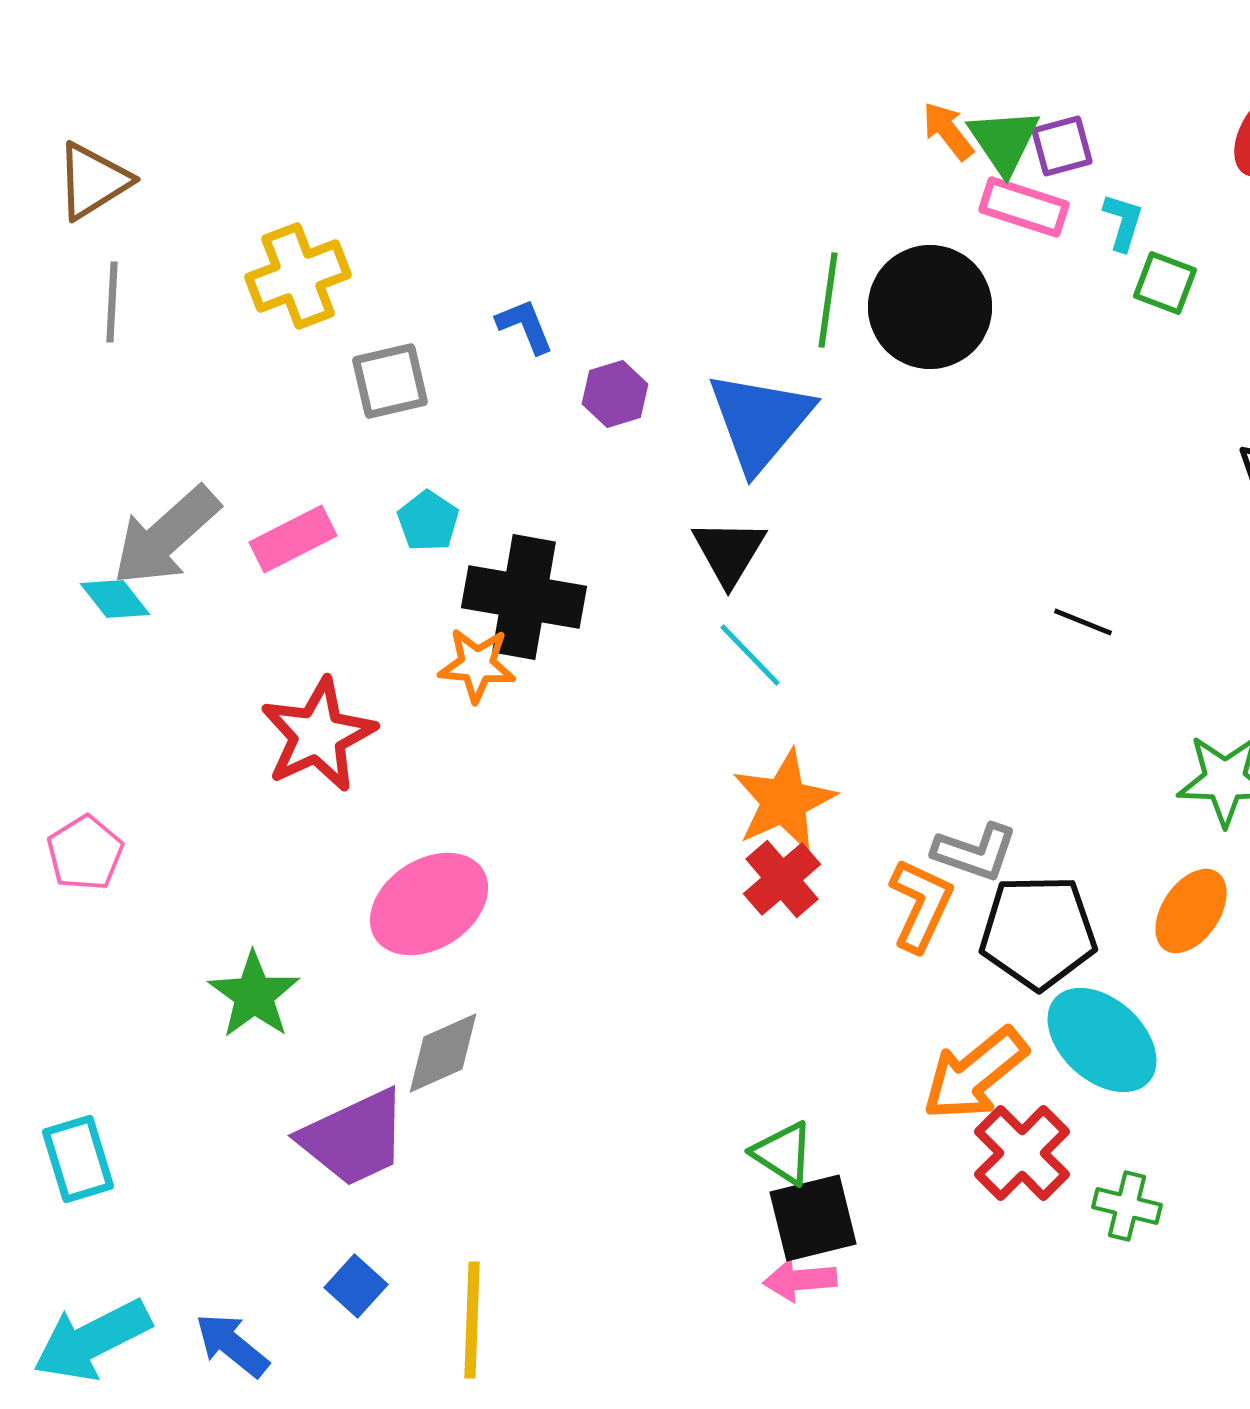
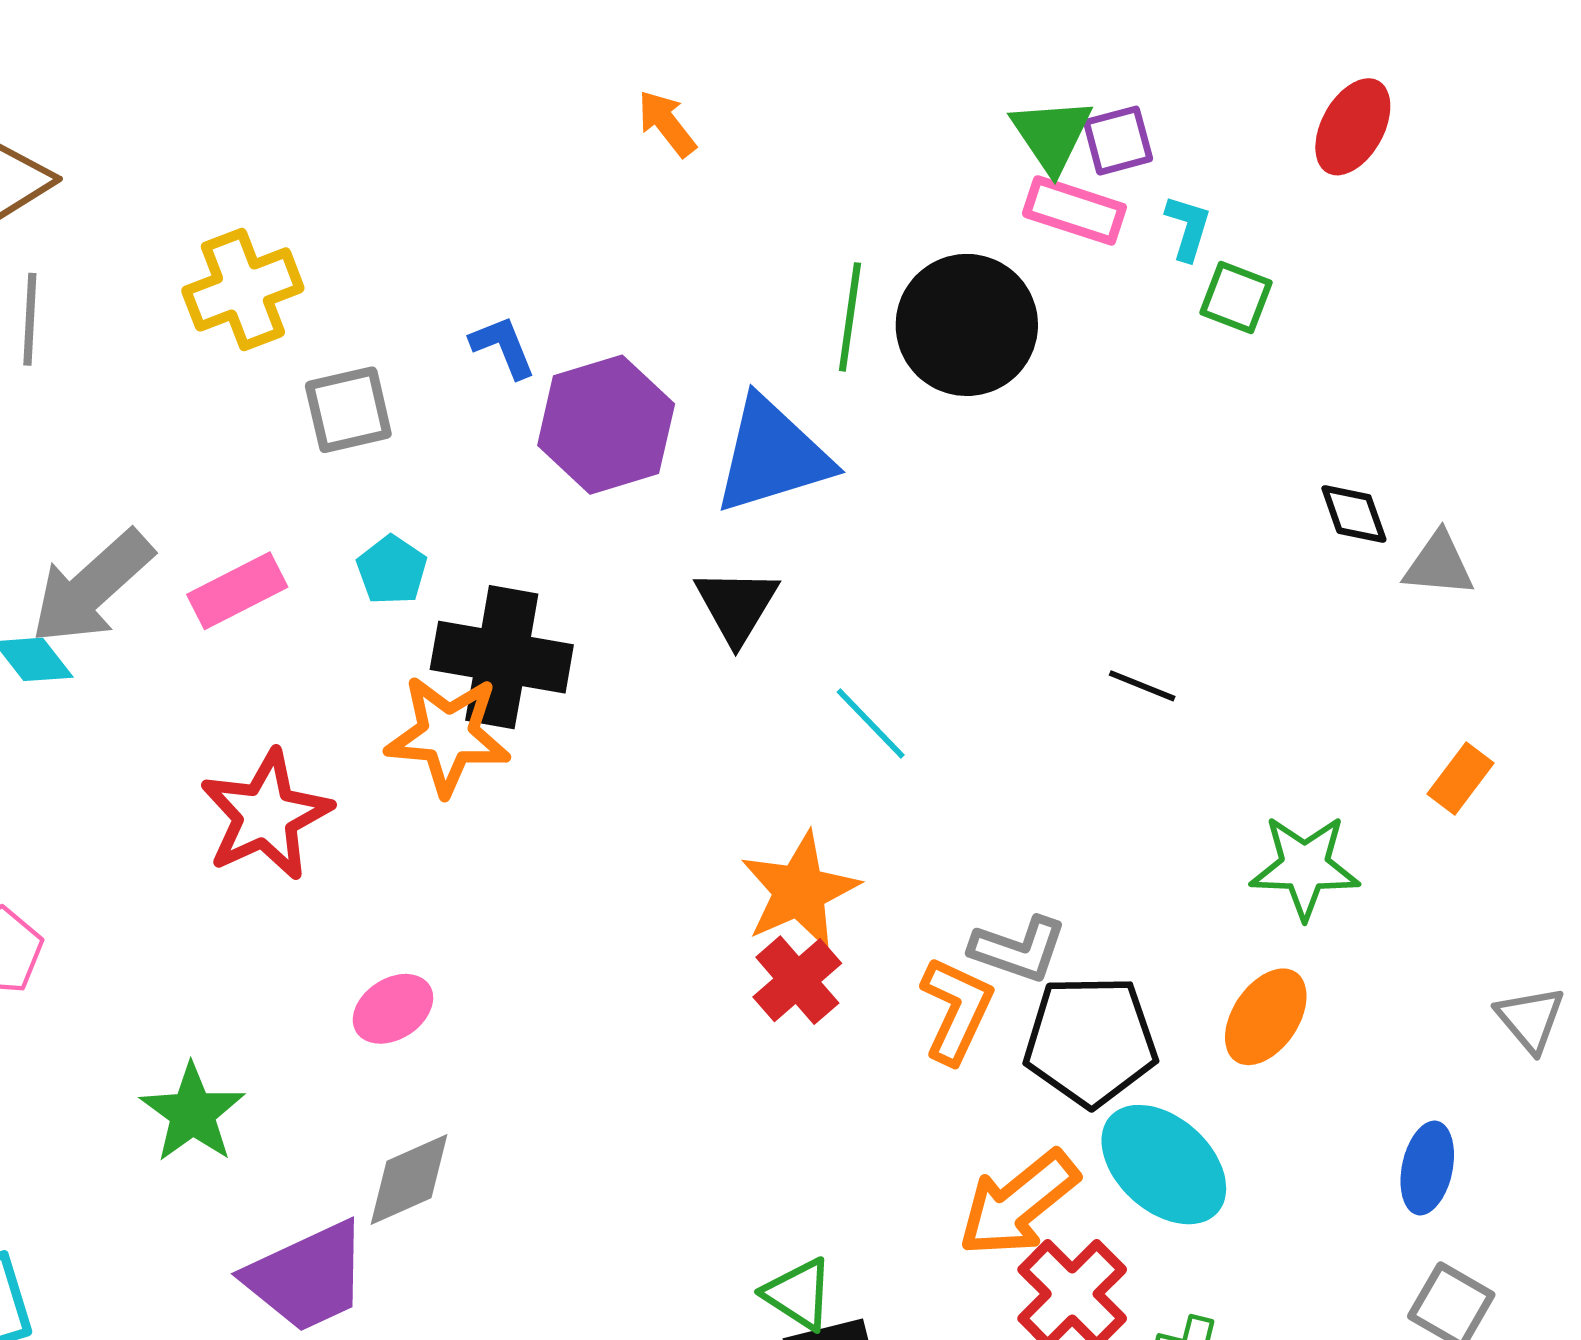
orange arrow: (948, 131) -> (667, 123), moved
purple hexagon: (615, 394) -> (606, 425), size x1.8
blue triangle: (760, 421) -> (772, 456), turned 33
cyan line: (750, 655) -> (871, 724), moved
orange star: (477, 665) -> (448, 735), size x1.4
pink ellipse: (429, 904) -> (393, 1009), size x0.6

